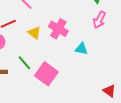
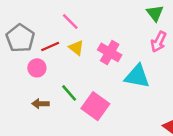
yellow triangle: (34, 33) -> (76, 48), moved
cyan triangle: (81, 49) -> (137, 76), size x1.6

